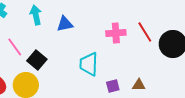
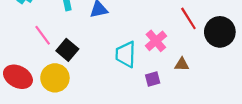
pink cross: (116, 33) -> (156, 41), moved, turned -36
brown triangle: (139, 85) -> (182, 64), moved

